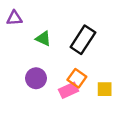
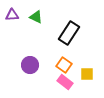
green triangle: (43, 39) -> (36, 17), moved
pink rectangle: (69, 90) -> (65, 82), moved, turned 63

